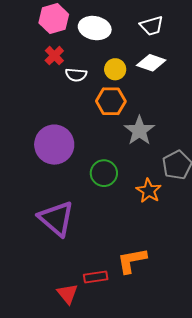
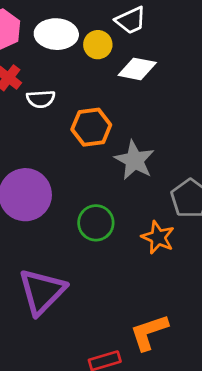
yellow circle: (115, 69) -> (98, 45), moved
purple triangle: (56, 219) -> (42, 291), turned 42

